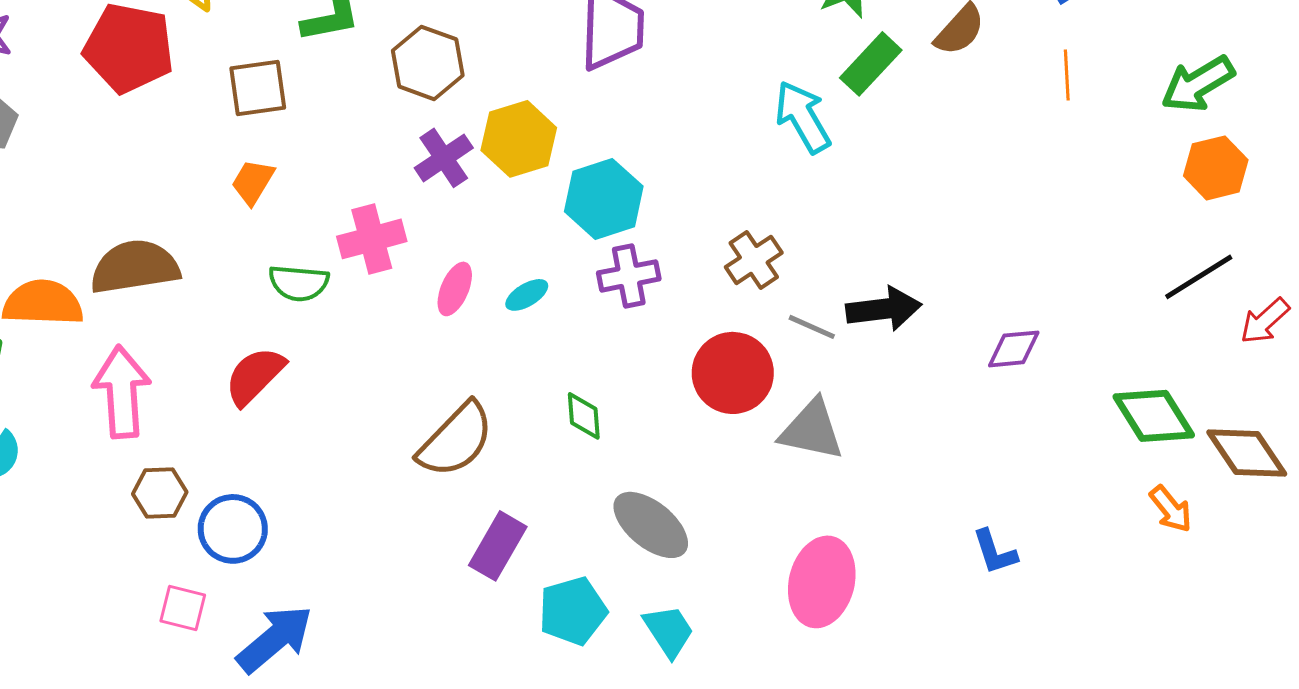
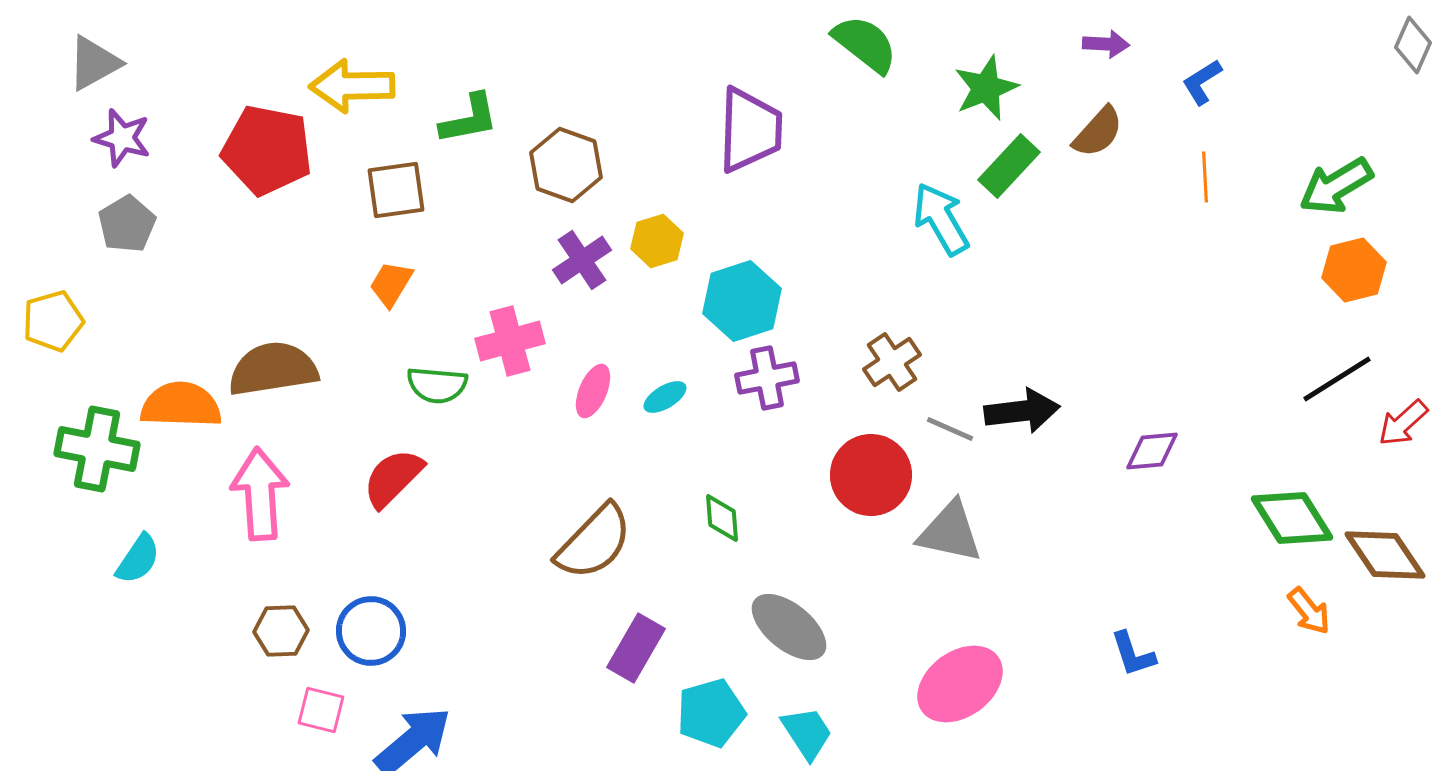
yellow hexagon: (519, 139) -> (657, 241), size x0.7
brown hexagon: (160, 493) -> (281, 631), moved
pink ellipse: (822, 582) -> (960, 684), turned 40

